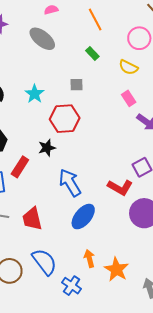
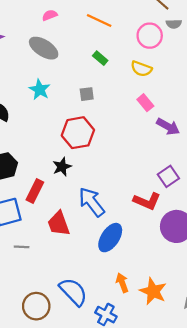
orange line: (95, 19) -> (99, 21), turned -30
cyan star: (35, 94) -> (40, 90), moved
red trapezoid: (32, 219) -> (59, 224), moved

